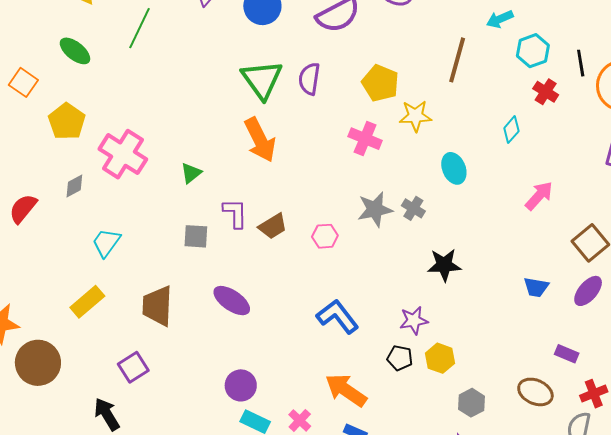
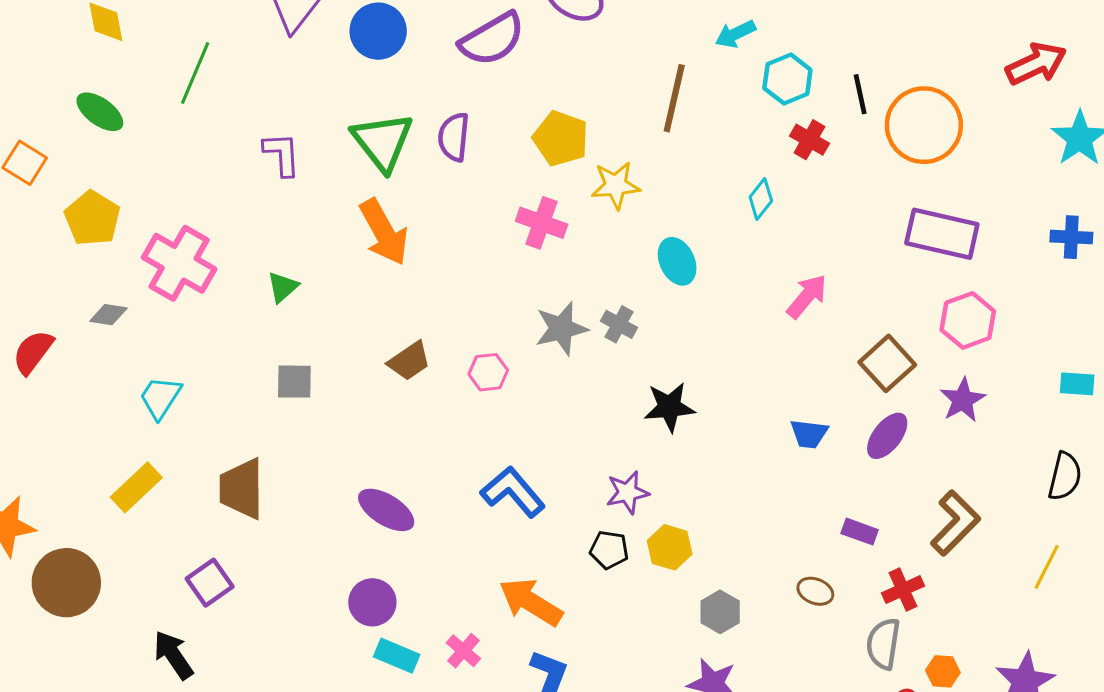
gray diamond: (74, 186) -> (108, 315), turned 40
purple L-shape: (235, 213) -> (282, 154), moved
purple ellipse: (232, 301) -> (386, 510), moved
brown ellipse: (535, 392) -> (815, 591), size x0.7

